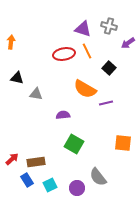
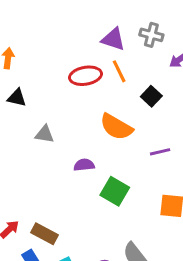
black triangle: (17, 78) -> (17, 98), moved
purple line: (106, 103) -> (160, 152), moved
green square: (74, 144) -> (115, 191), moved
brown rectangle: (36, 162) -> (45, 234), turned 36

